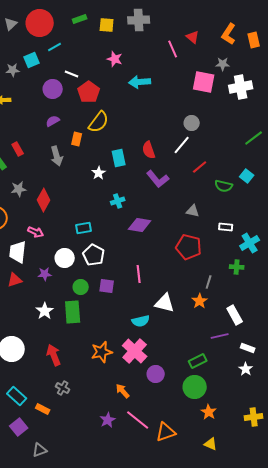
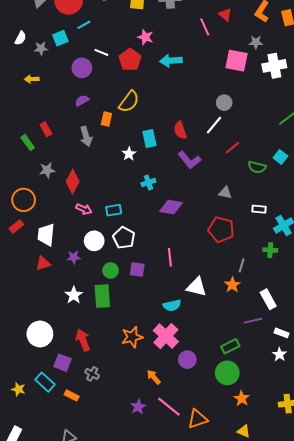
red pentagon: (89, 92) -> (130, 60), moved
pink arrow: (36, 232) -> (84, 209), moved
purple square: (19, 427) -> (62, 363), moved, turned -30

